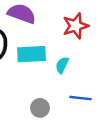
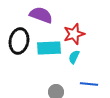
red star: (76, 26) -> (74, 34), moved

